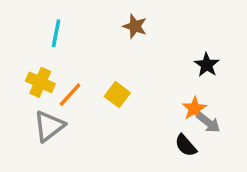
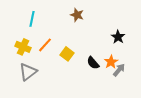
orange line: (70, 95) -> (45, 45), moved
gray arrow: (208, 123) -> (119, 70), turned -88
black semicircle: (186, 145) -> (93, 63), moved

